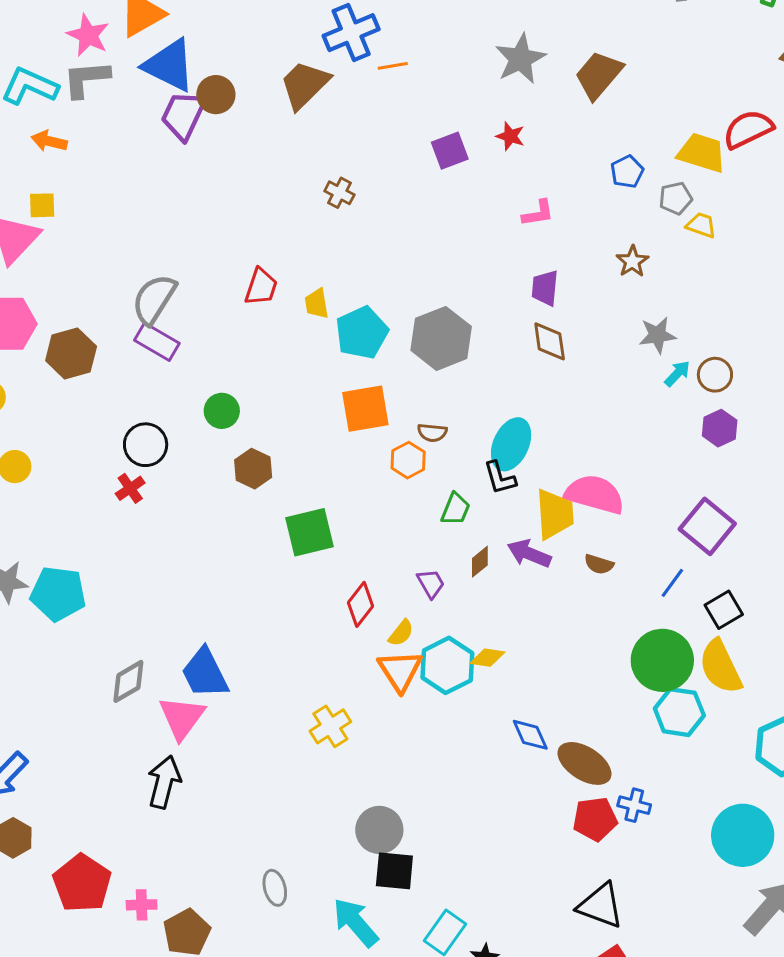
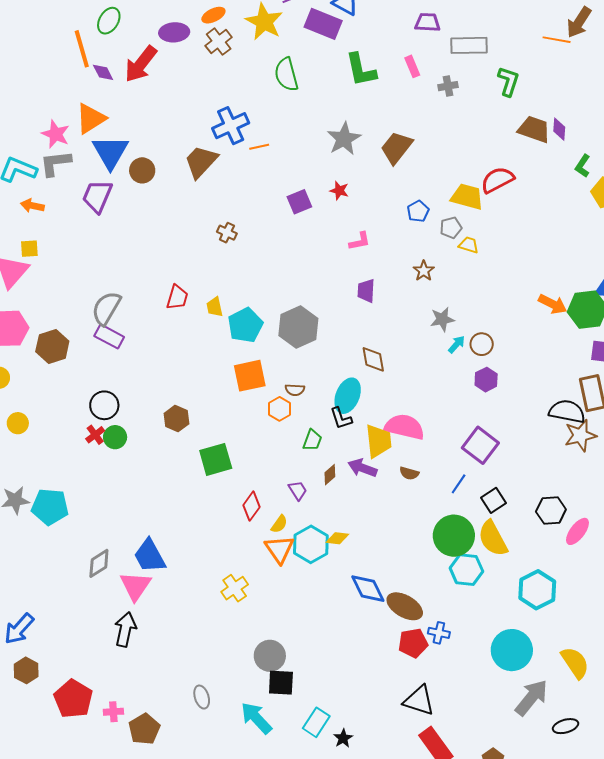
blue triangle: (169, 65) -> (110, 152), turned 36
purple trapezoid: (183, 115) -> (97, 196), moved
brown diamond: (550, 341) -> (373, 359), moved
green circle: (222, 411) -> (115, 437), moved
blue diamond: (530, 735) -> (368, 589), size x1.4

